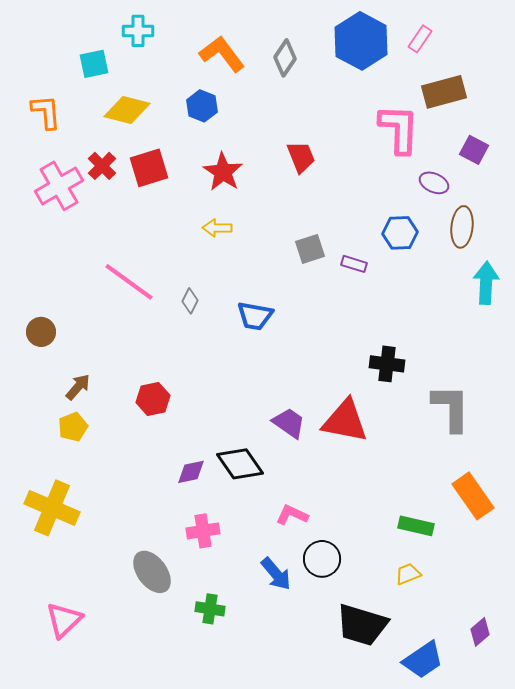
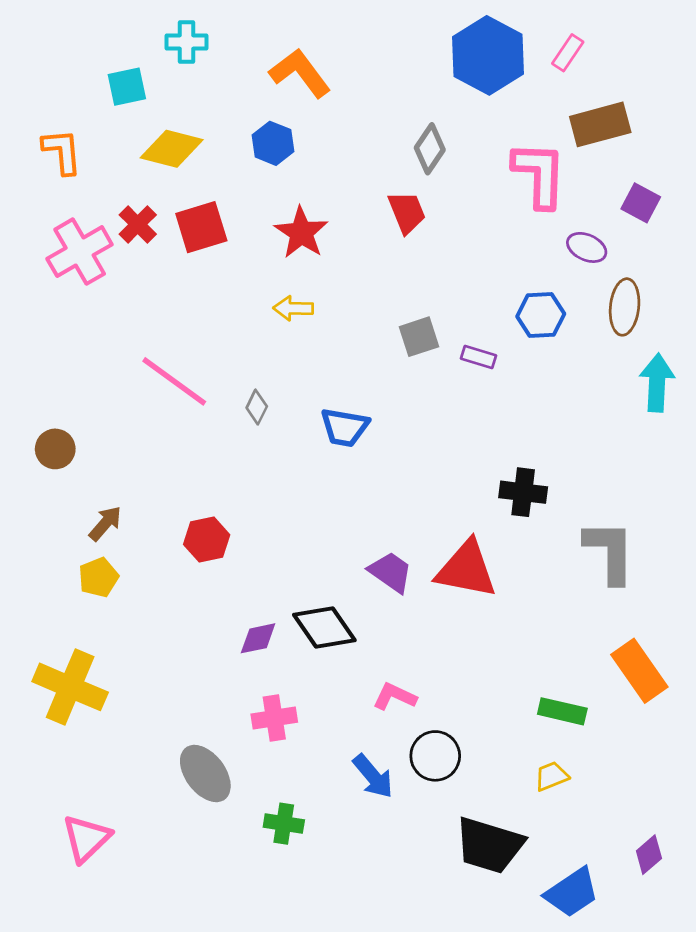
gray diamond: (285, 58) -> (430, 149), moved

